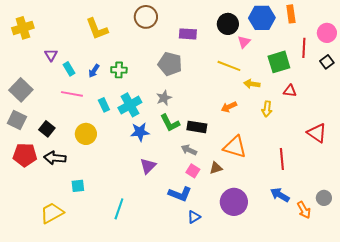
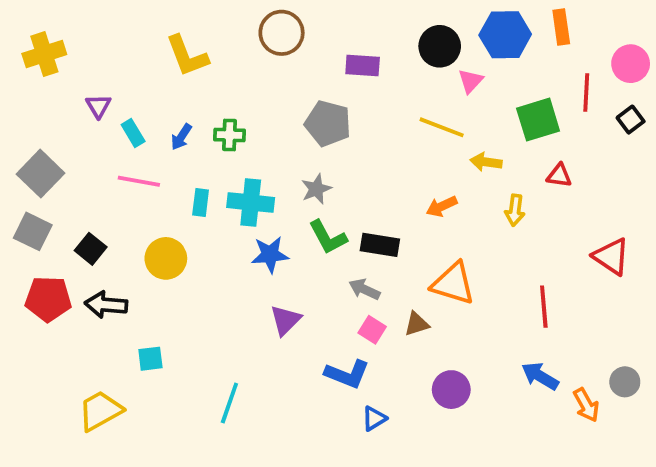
cyan rectangle: (104, 105) -> (201, 202), turned 32
cyan cross: (130, 105) -> (251, 202), turned 35
purple circle: (234, 202) -> (451, 390), size x0.7

